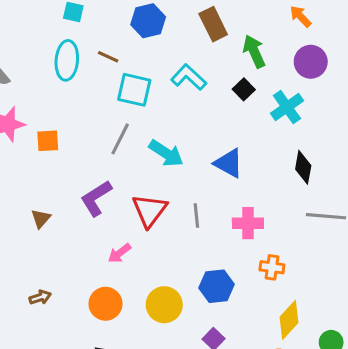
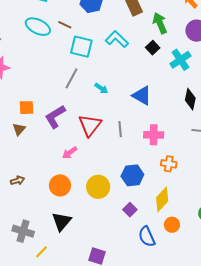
cyan ellipse: (67, 60) -> (38, 27), turned -70
orange square: (48, 141) -> (26, 108), moved
cyan arrow: (166, 153) -> (101, 88), size x0.6
yellow diamond: (289, 320) -> (162, 199), moved

